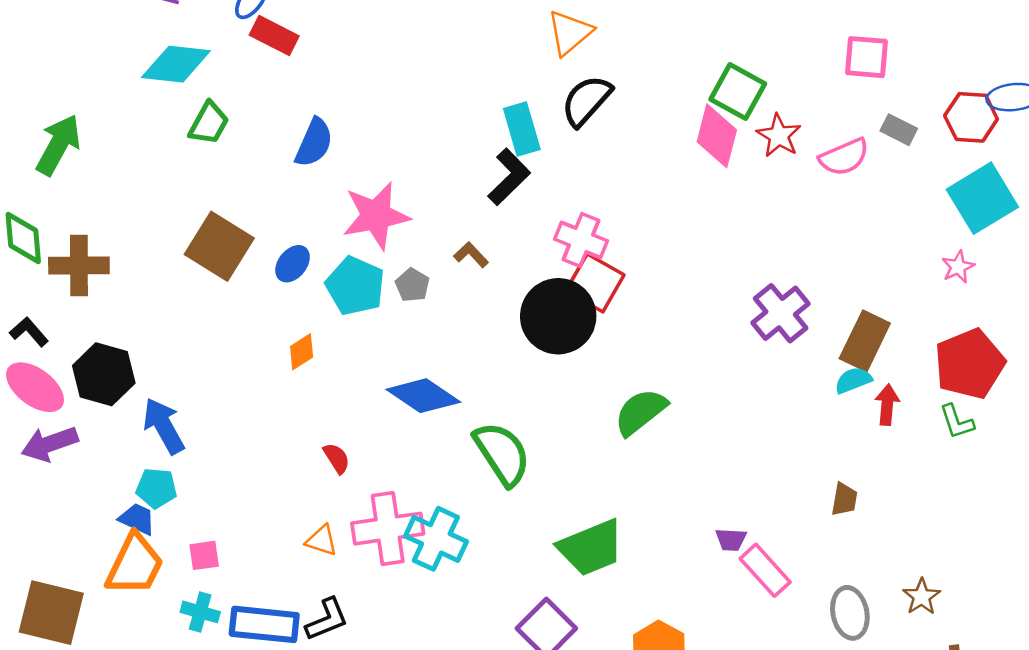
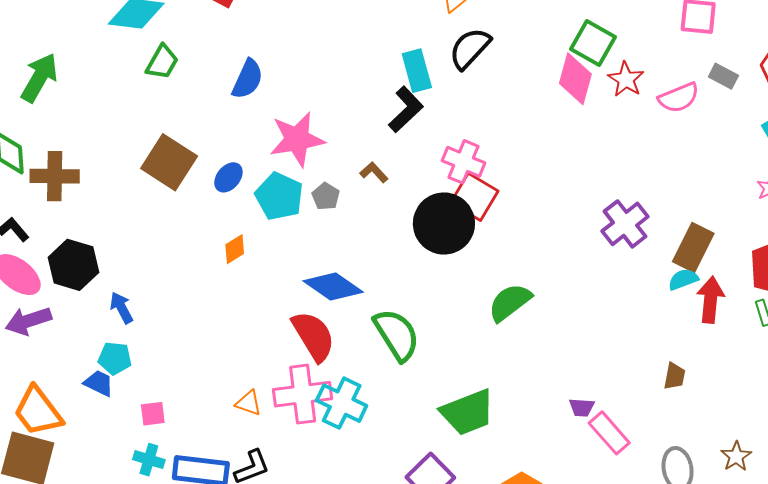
red arrow: (887, 405) -> (710, 300), size x1.4
blue arrow: (164, 426) -> (122, 308), size x0.7
red semicircle: (337, 458) -> (313, 336), moved, size x2.0
orange trapezoid: (135, 565) -> (38, 411), moved, turned 116

